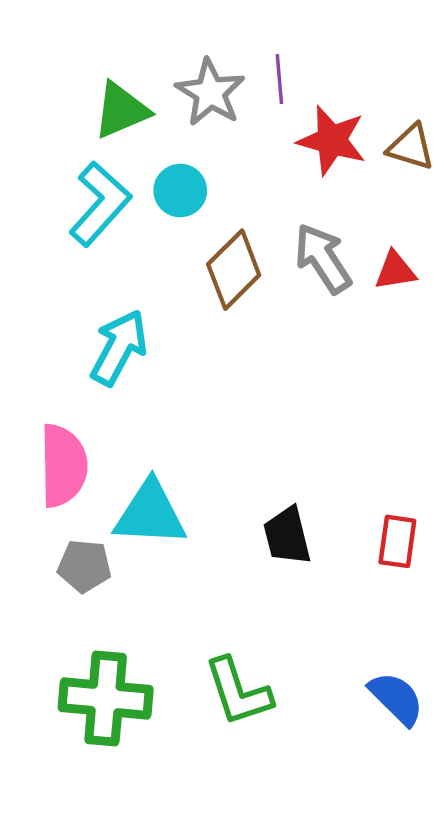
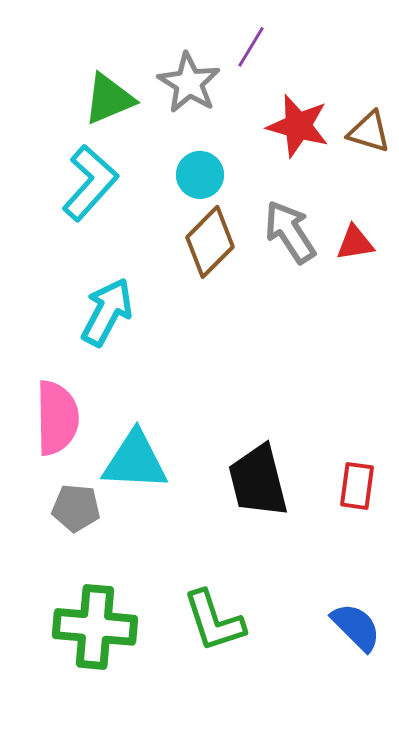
purple line: (279, 79) -> (251, 47), moved, turned 36
cyan circle: (180, 190) -> (200, 175), moved
black trapezoid: (287, 536) -> (258, 481), size x1.4

